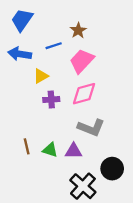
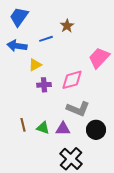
pink trapezoid: (82, 61) -> (99, 58), moved
black circle: (112, 169) -> (96, 130), moved

